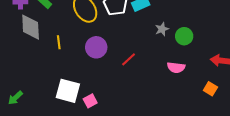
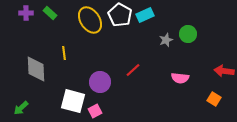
gray diamond: (31, 27) -> (36, 69), moved
green circle: (184, 36) -> (188, 34), moved
purple circle: (96, 47) -> (100, 82), moved

